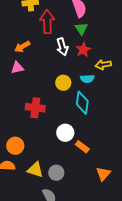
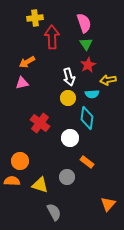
white arrow: (62, 47) -> (69, 77), moved
red cross: (35, 108) -> (40, 123), turned 30
white circle: (65, 133) -> (70, 138), moved
gray circle: (56, 173) -> (67, 177), moved
orange triangle: (103, 174) -> (108, 204), moved

